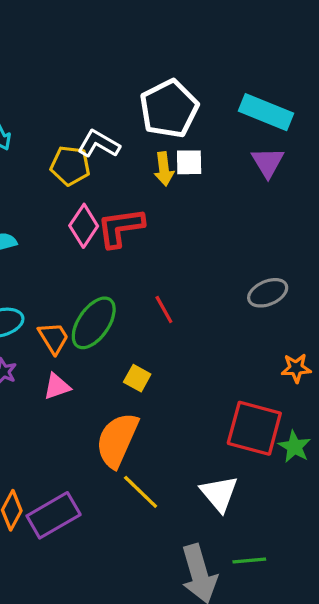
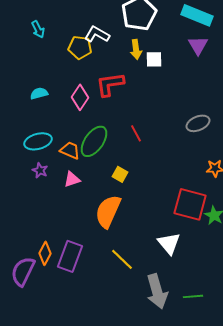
white square: (189, 162) -> (154, 59), moved
pink diamond: (84, 226) -> (80, 97), moved
orange trapezoid: (54, 338) -> (70, 150), turned -35
yellow line: (141, 492) -> (122, 259), moved
purple rectangle: (54, 515) -> (70, 256), turned -40
green line: (249, 560) -> (193, 296), moved

